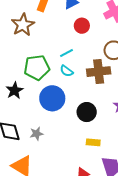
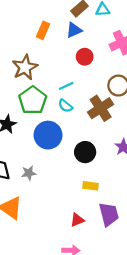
brown star: (23, 25) -> (25, 67), moved
green pentagon: (37, 68) -> (33, 100), turned -30
brown cross: (99, 72) -> (101, 108), turned -30

